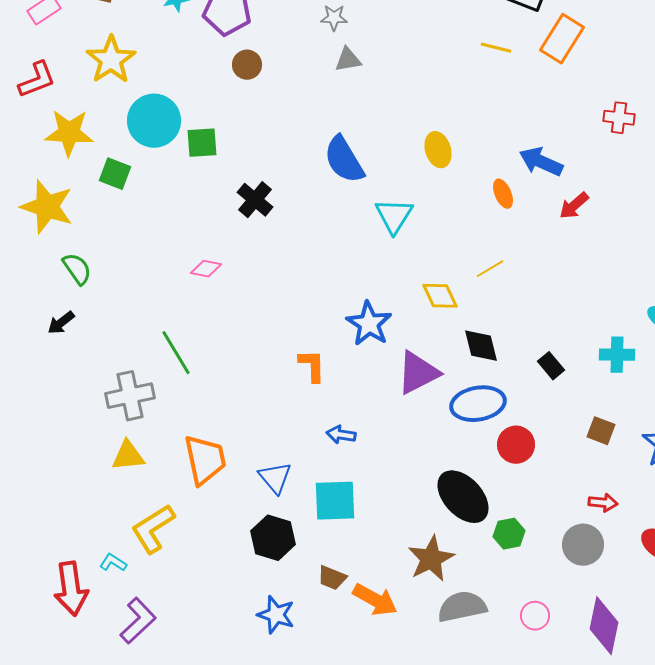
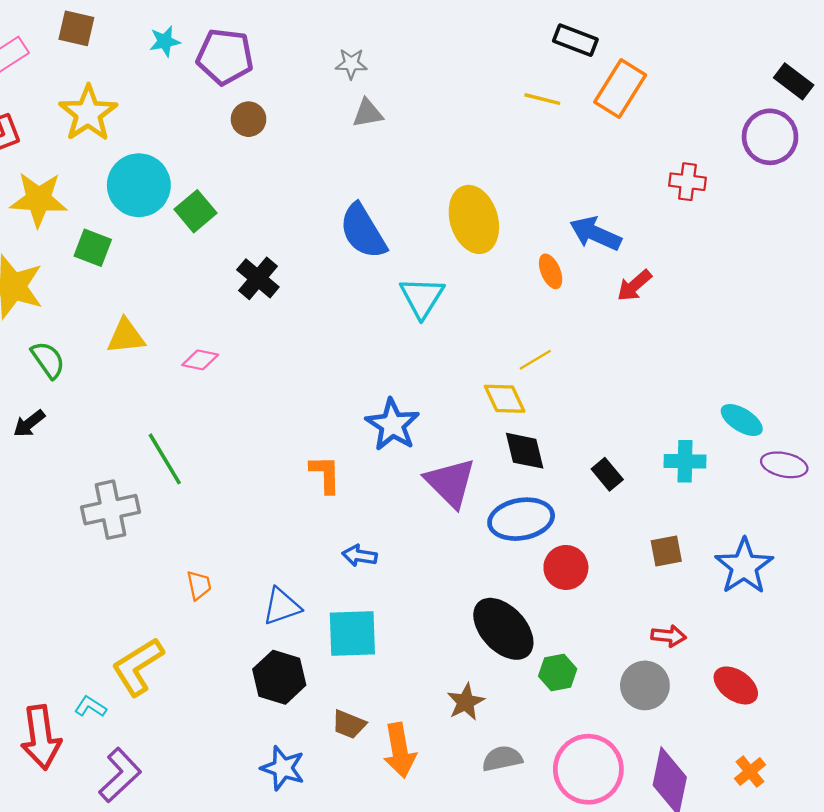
green square: (202, 143) -> (195, 211), turned -36
yellow ellipse: (438, 150) -> (474, 219), size x1.6
yellow diamond: (440, 296) -> (505, 399), moved
purple triangle: (418, 373) -> (450, 483), turned -48
brown square: (601, 431) -> (666, 551), turned -32
yellow triangle: (128, 456) -> (126, 336), moved
orange trapezoid: (205, 460) -> (199, 585), size x0.5
blue triangle: (275, 478) -> (282, 606), turned 51
brown star: (431, 559) -> (466, 702), size x0.7
orange arrow: (375, 600) -> (400, 750), turned 51
gray semicircle: (462, 607) -> (502, 759), size x0.7
pink circle: (535, 616) -> (588, 769), size x2.0

